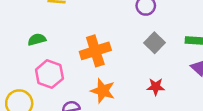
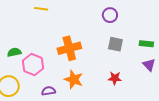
green semicircle: (37, 39) -> (14, 52), moved
gray square: (154, 43) -> (115, 44), turned -35

